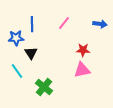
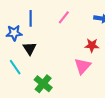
red star: (83, 50) -> (92, 45), moved
pink triangle: (82, 70) -> (82, 66), turned -36

